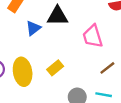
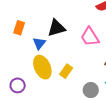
yellow ellipse: (23, 72) -> (42, 67), moved

